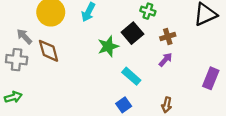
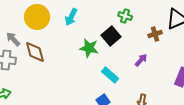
brown cross: (168, 36) -> (155, 34), moved
green star: (108, 46) -> (89, 48), turned 30

